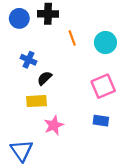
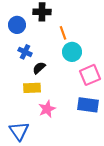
blue circle: (19, 18) -> (17, 25), moved
cyan circle: (105, 43) -> (72, 52), moved
blue rectangle: (101, 121) -> (88, 105), size x1.5

